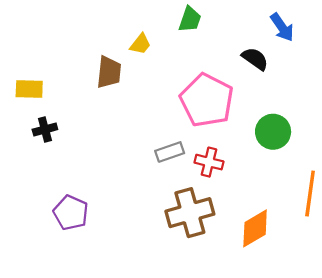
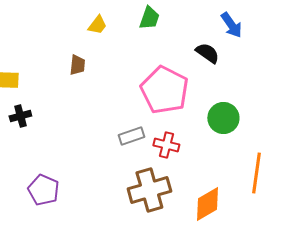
yellow trapezoid: (140, 44) -> (97, 25), moved
brown trapezoid: (109, 72) -> (77, 65), size x0.7

